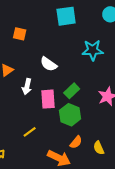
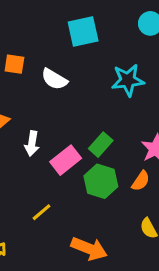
white semicircle: (49, 64) -> (54, 79), moved
pink rectangle: (48, 99) -> (66, 160), turned 60
orange semicircle: (76, 142) -> (141, 181), moved

